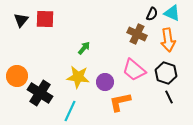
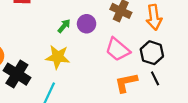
purple circle: (105, 82) -> (87, 24), moved
orange L-shape: (120, 102) -> (126, 83), moved

